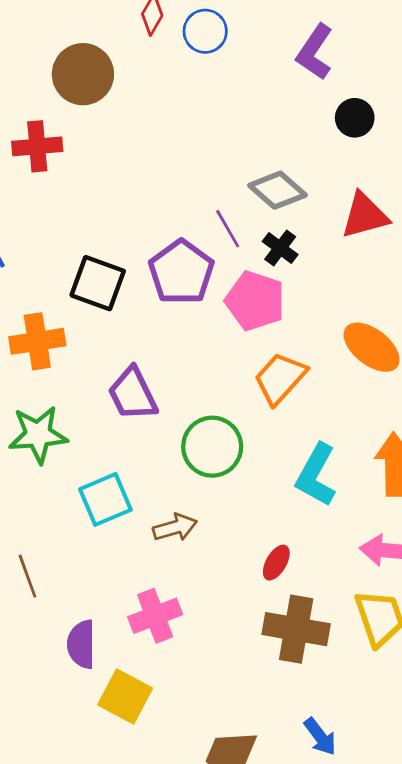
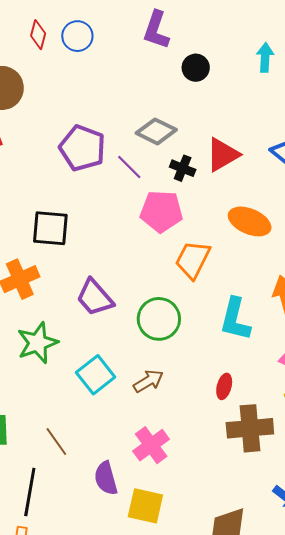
red triangle: (365, 216) -> (223, 155), moved
black cross: (280, 248) -> (183, 168), moved
purple pentagon: (181, 272) -> (82, 148), moved

